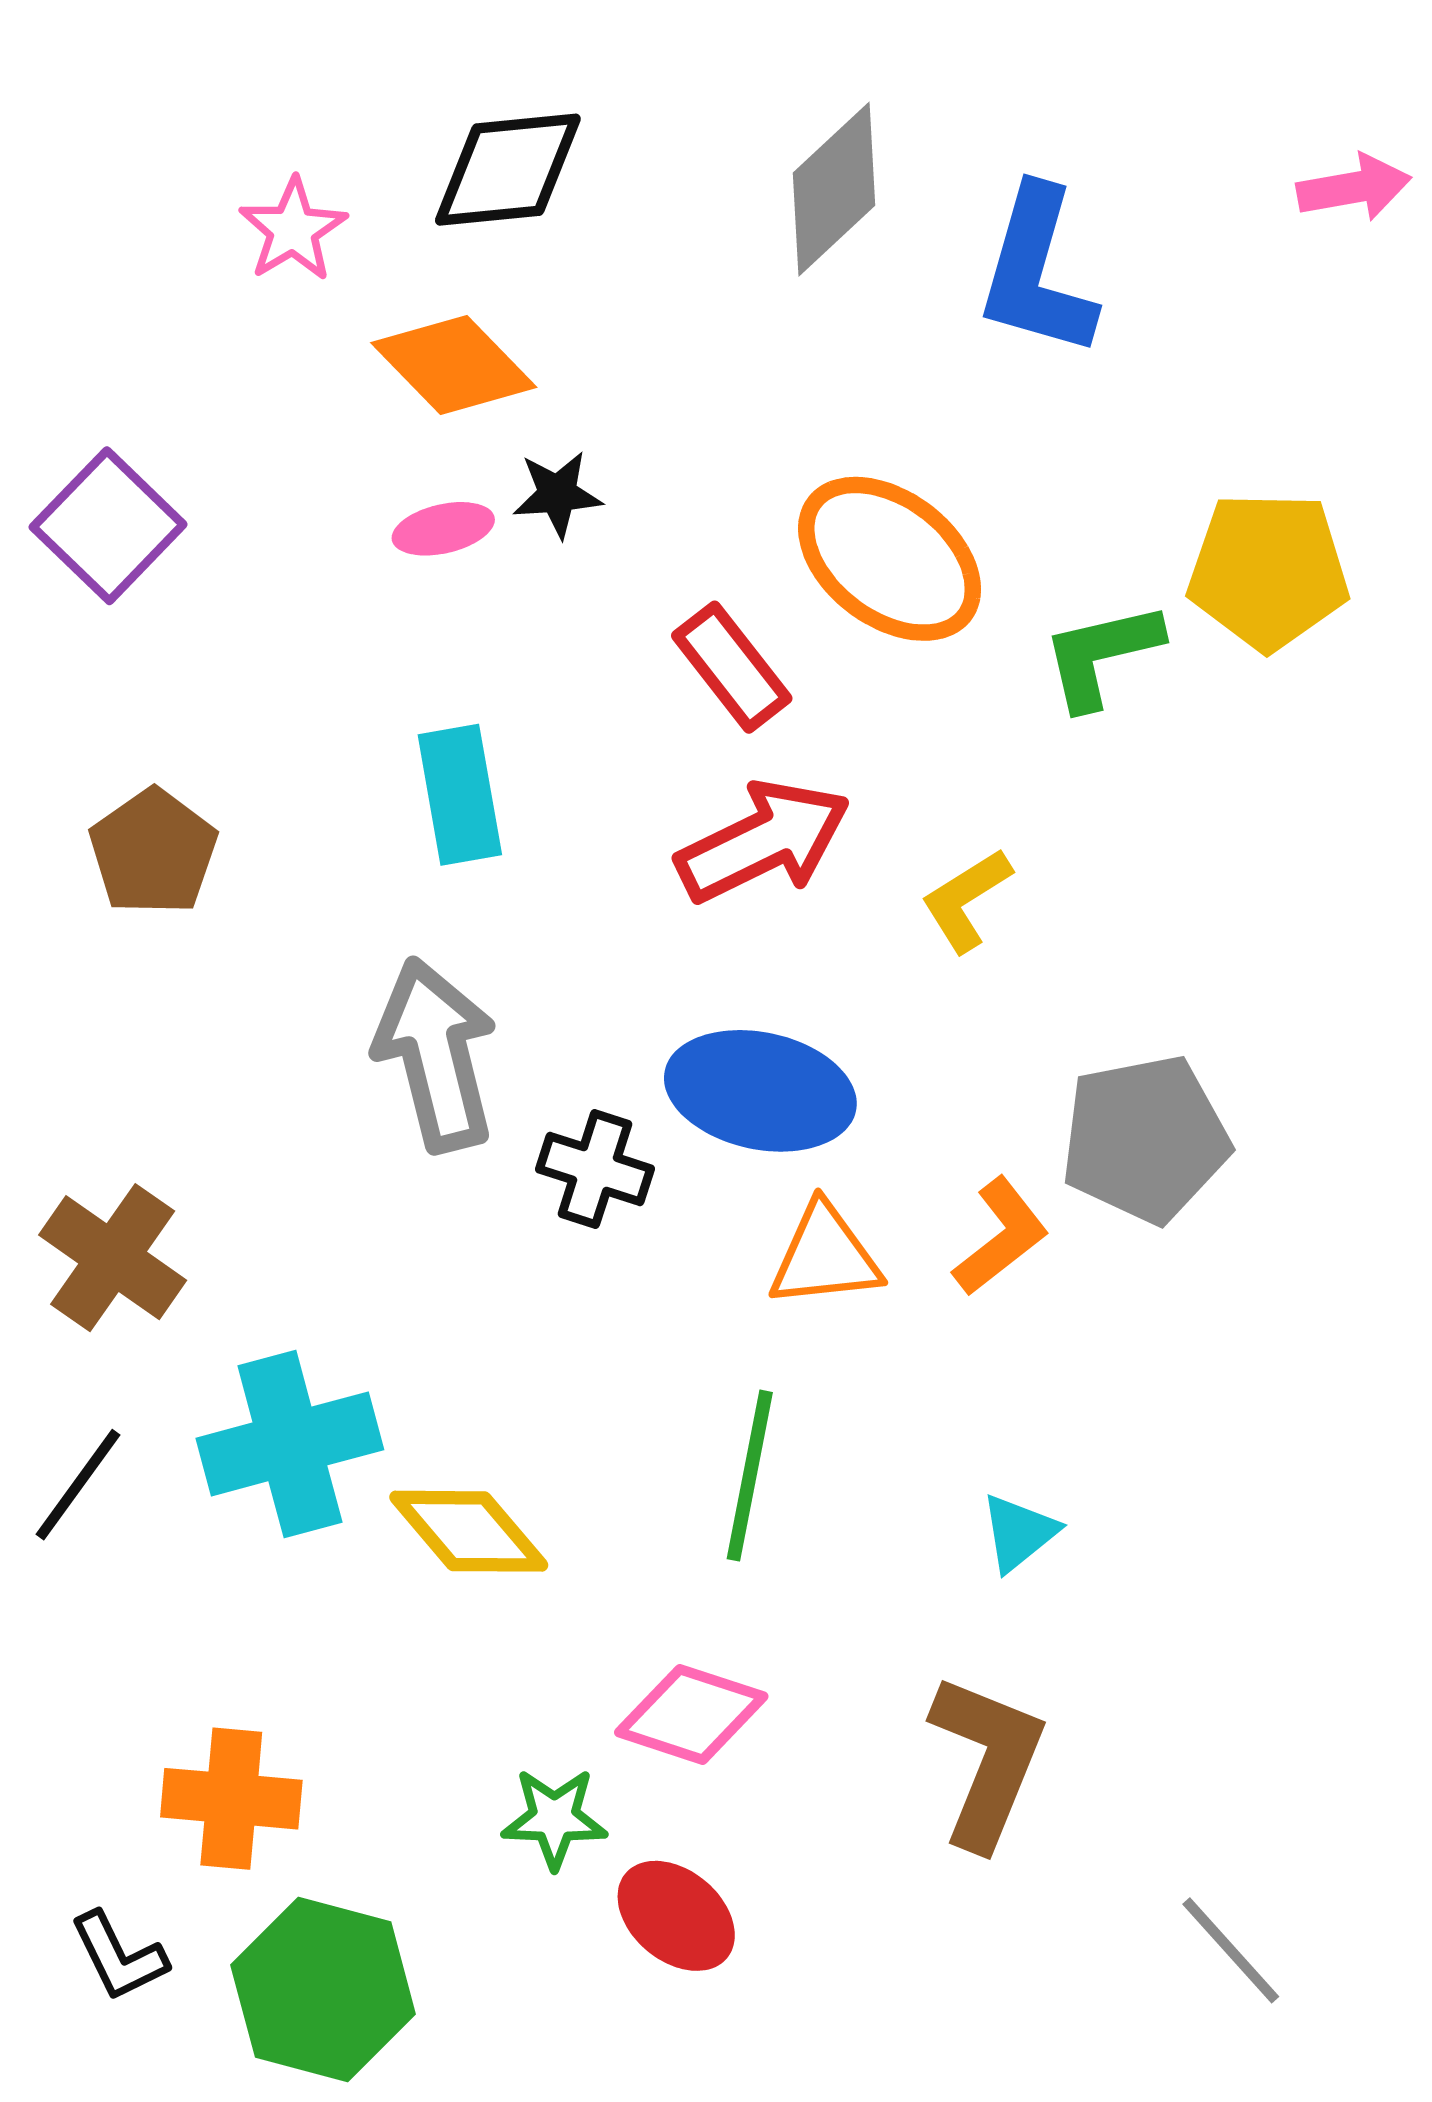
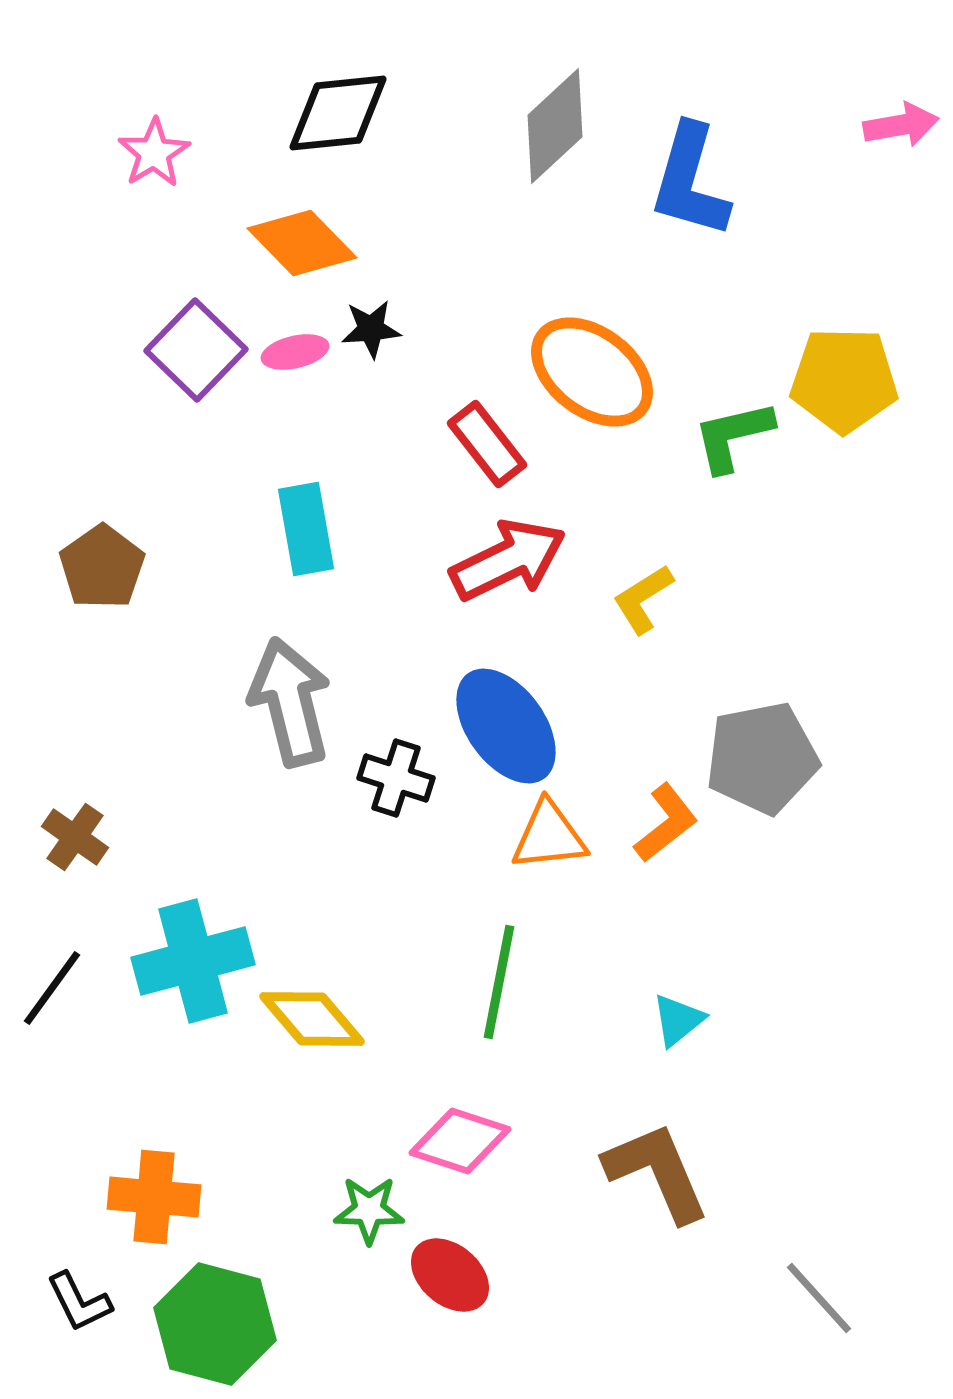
pink star: (293, 230) -> (154, 153), moved
purple square: (108, 526) -> (196, 350), moved
blue ellipse: (760, 1091) -> (506, 726), turned 42
brown cross: (113, 1258) -> (75, 837), size x0.7
brown L-shape: (987, 1761) -> (657, 1172), turned -45

